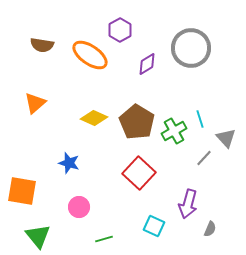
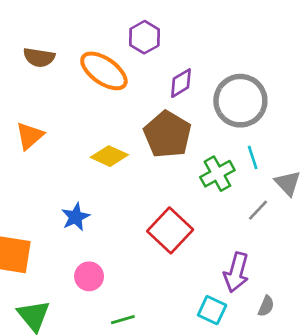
gray circle: (191, 48) -> (240, 101), moved
brown pentagon: (137, 122) -> (167, 134), moved
blue star: (69, 163) -> (76, 217), turned 30
cyan square: (154, 226) -> (212, 310), moved

